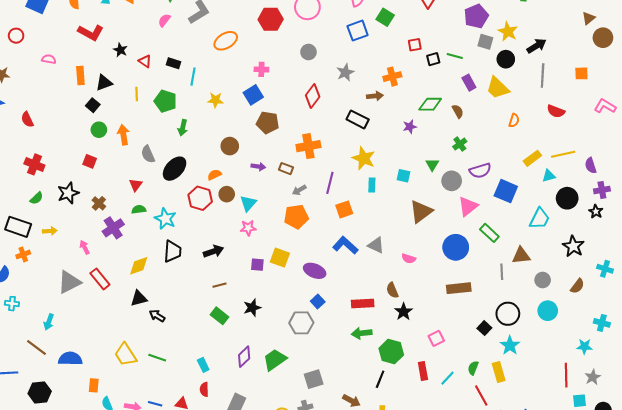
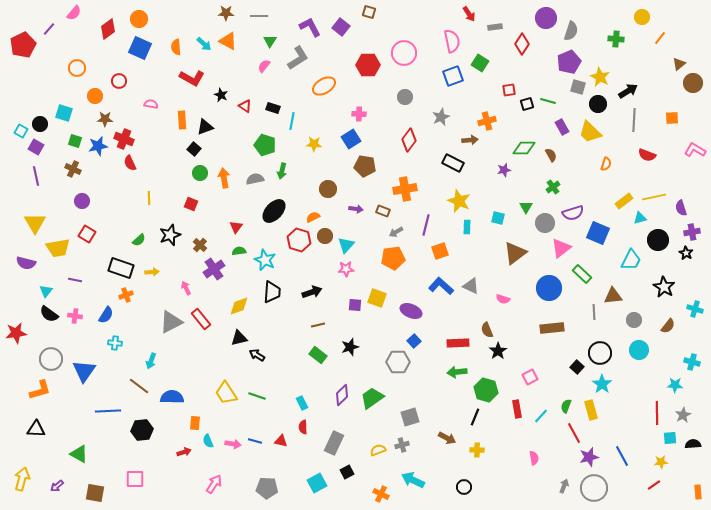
yellow line: (137, 94) -> (149, 198), moved
gray semicircle: (148, 154) -> (255, 179), moved, turned 102
red cross: (34, 164) -> (124, 139), moved

